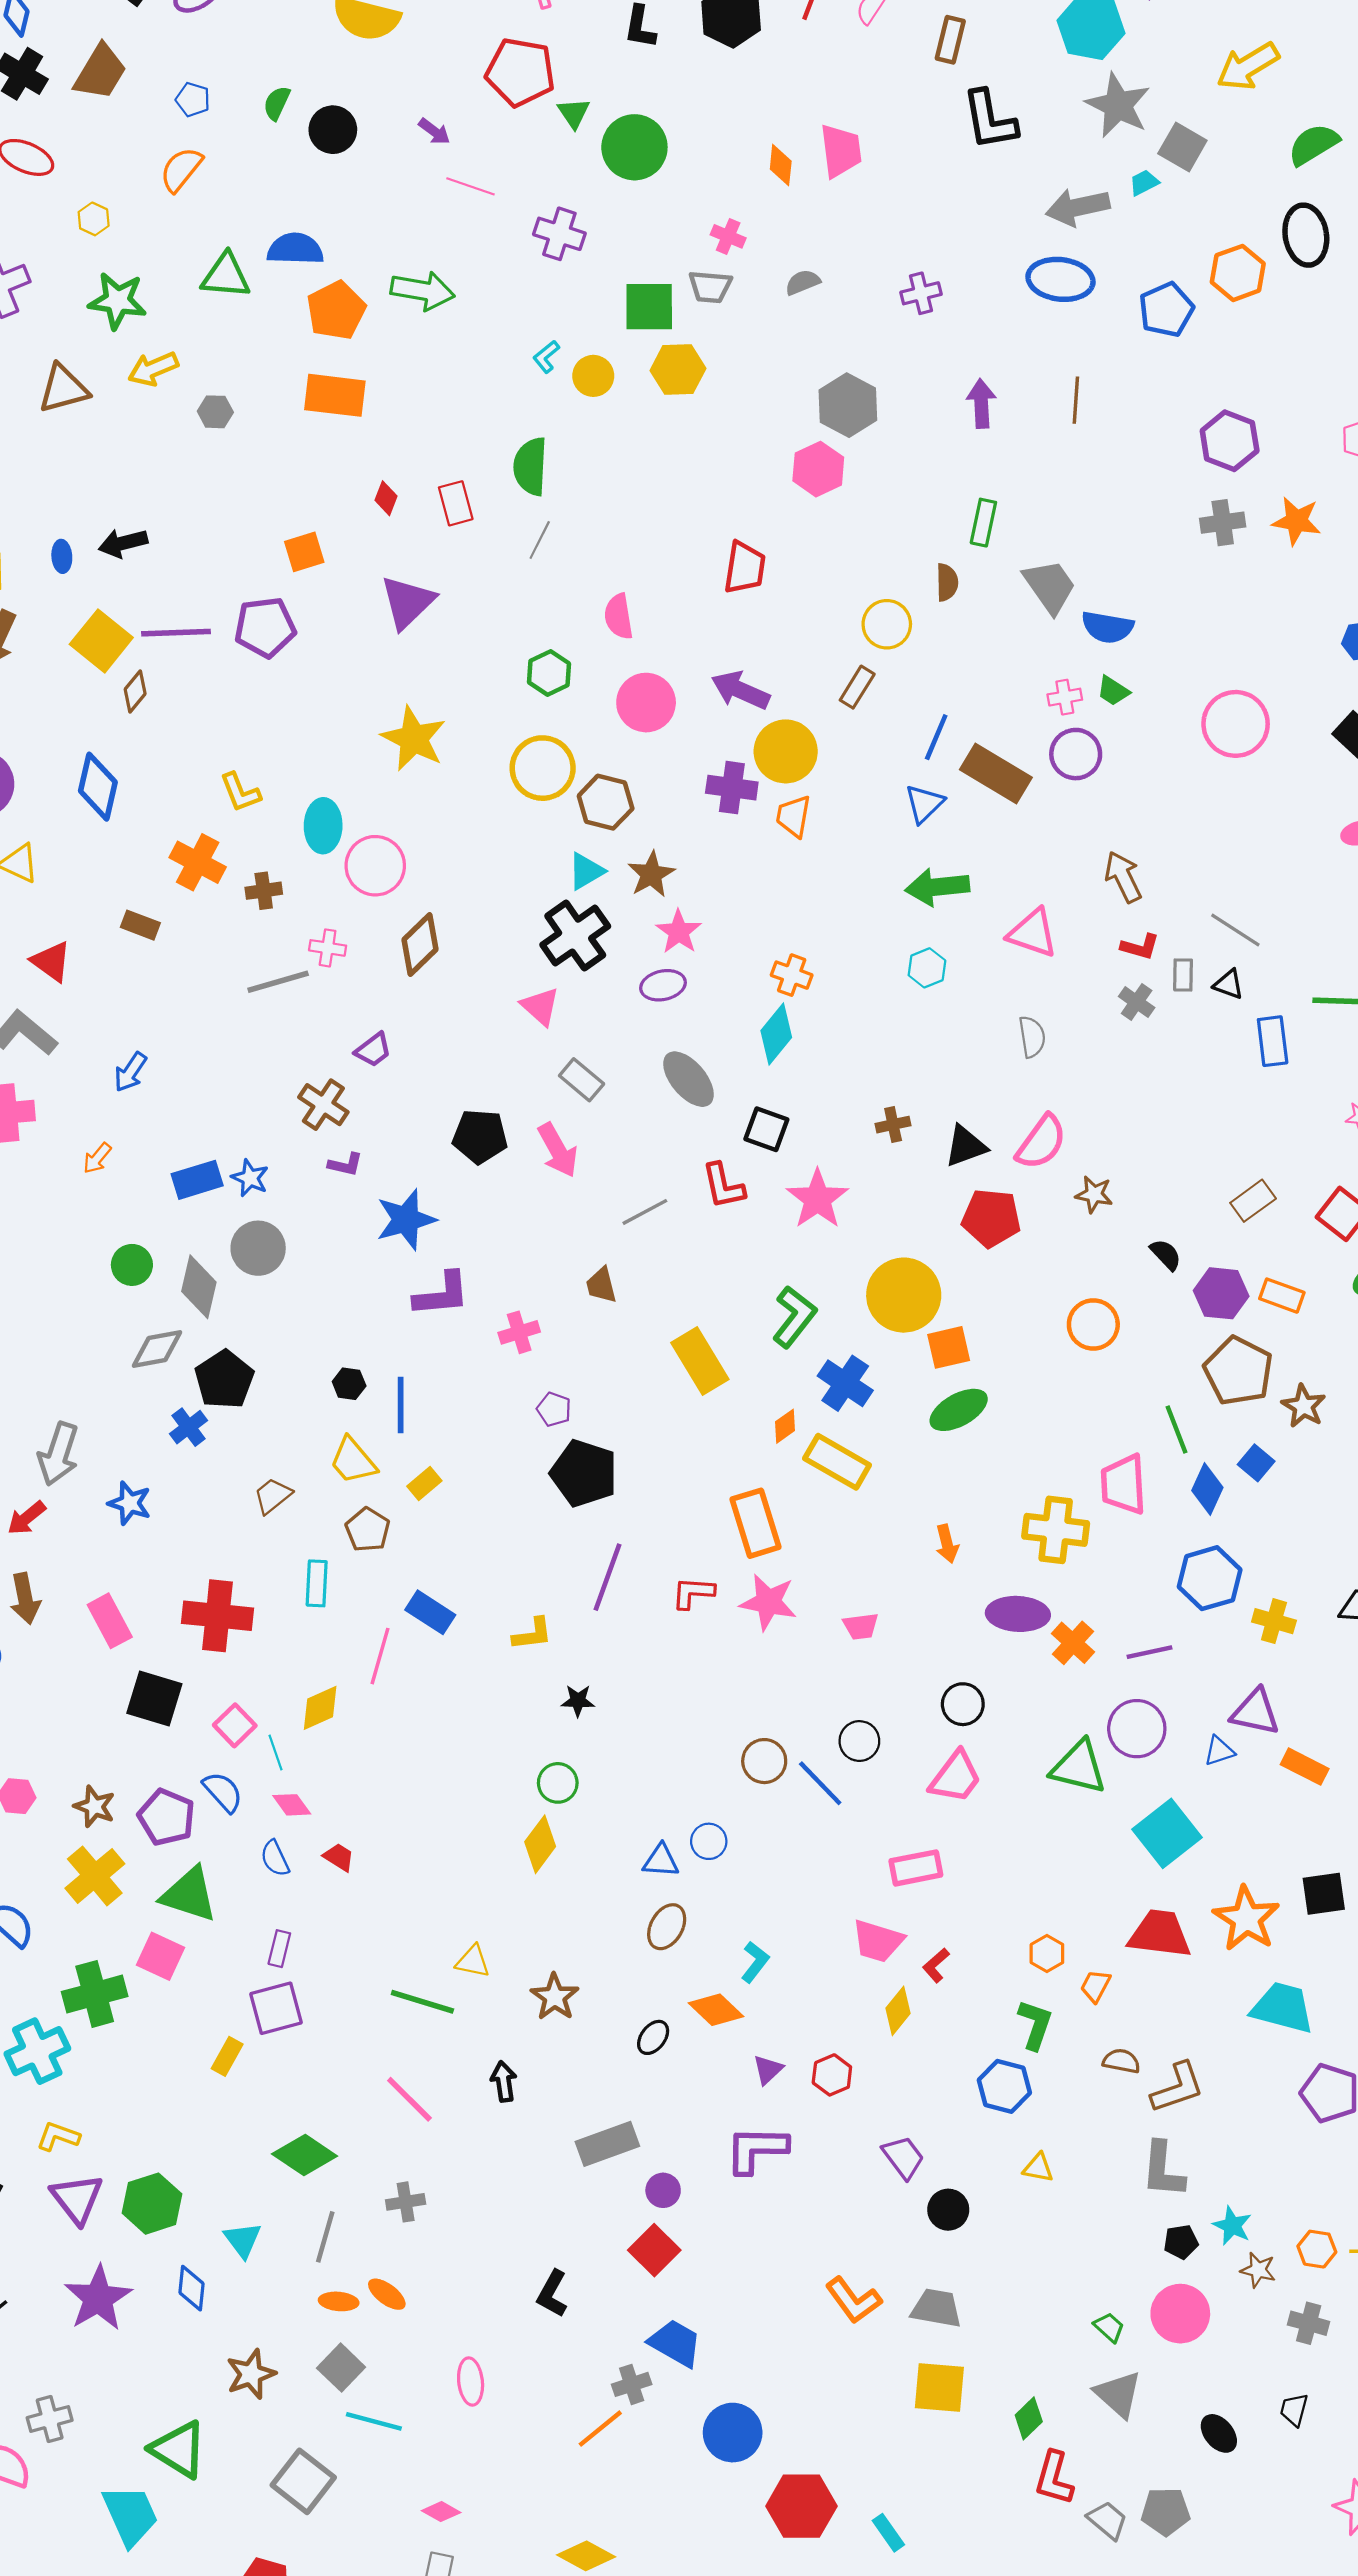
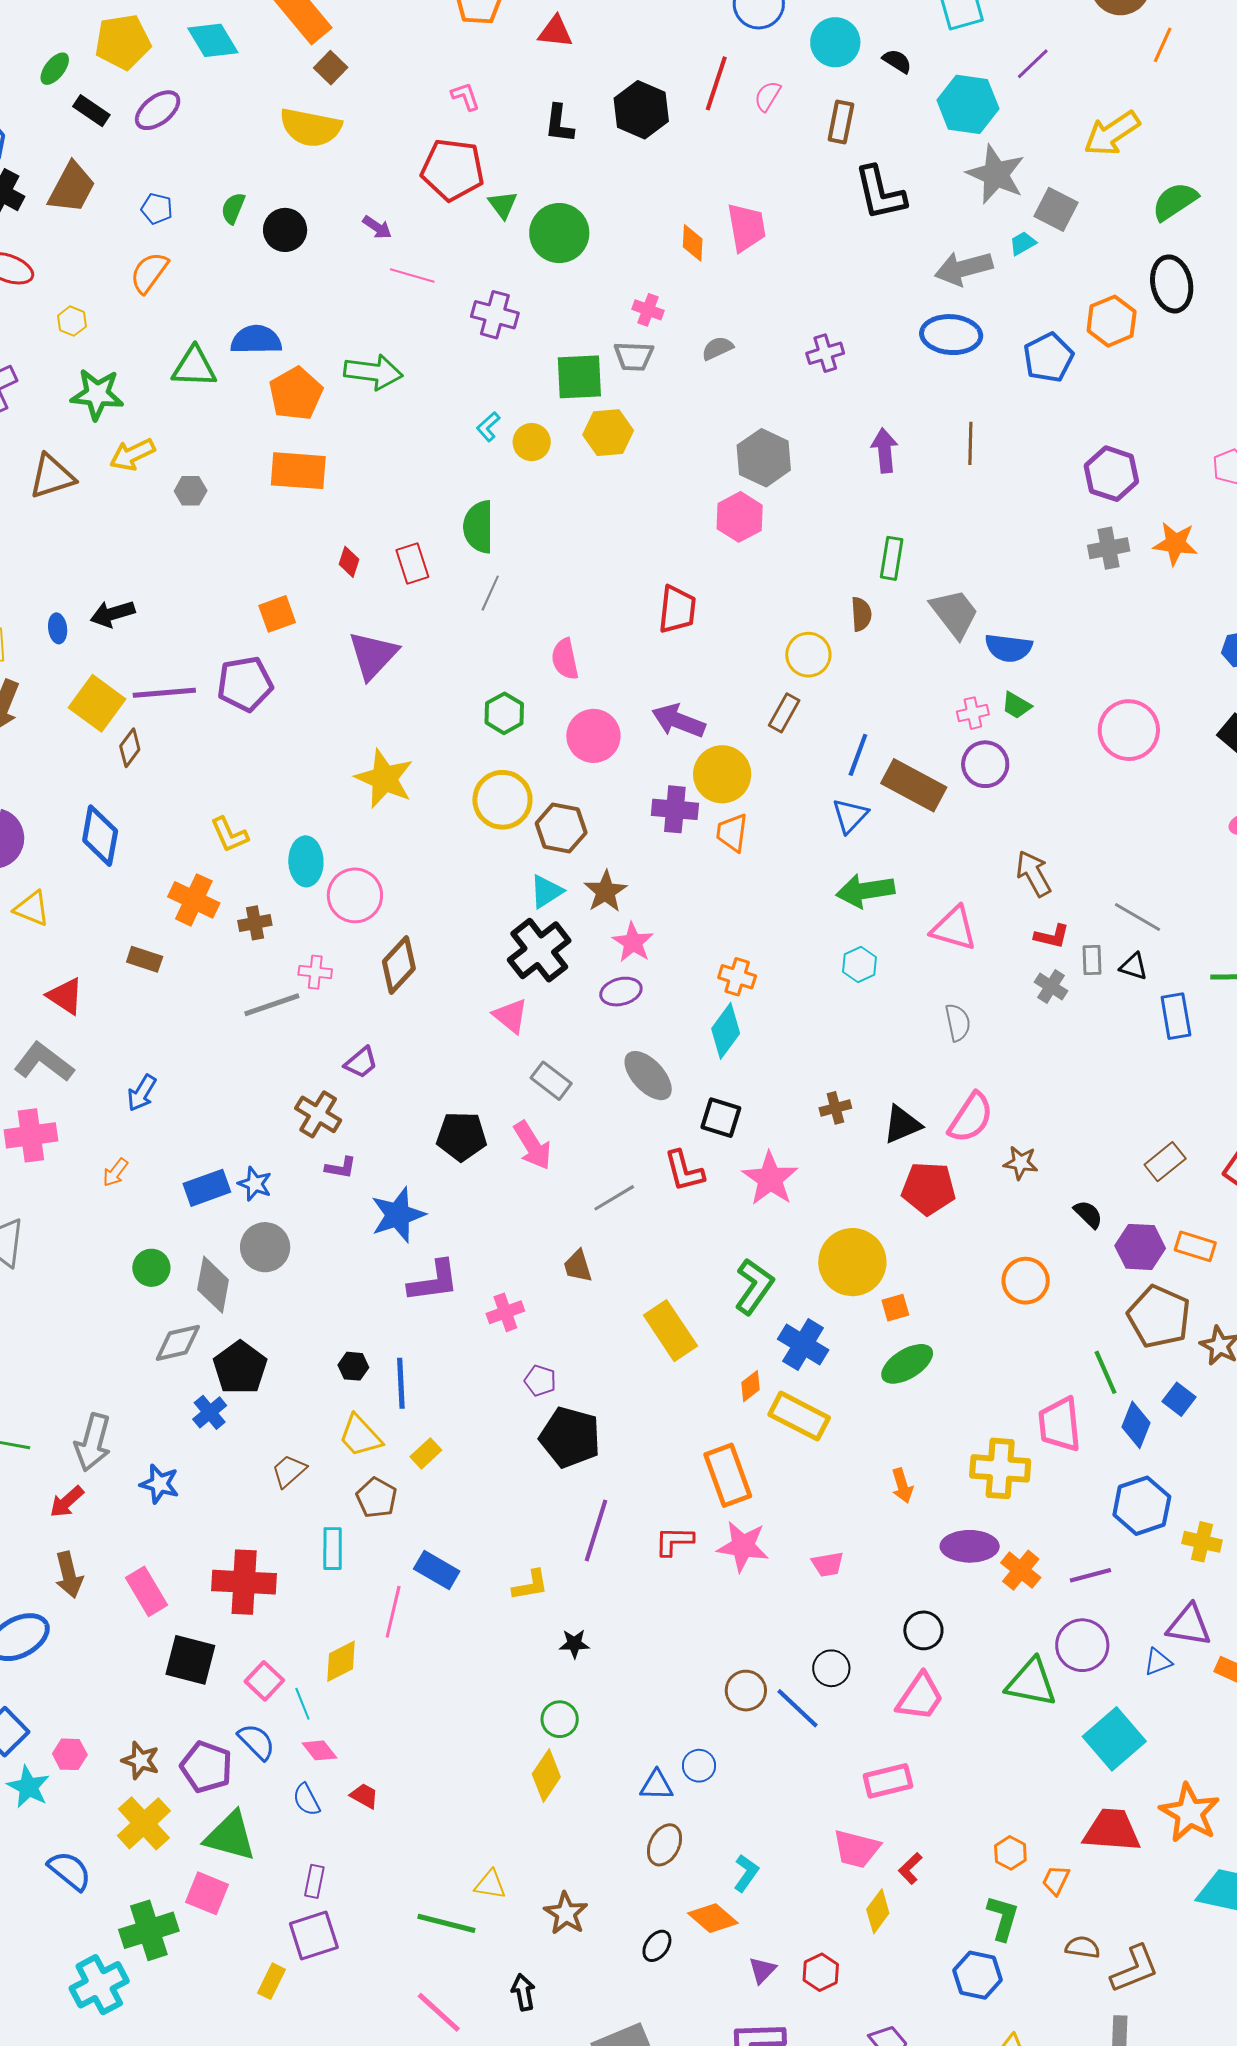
orange square: (949, 1347) -> (895, 1308), size x0.7

